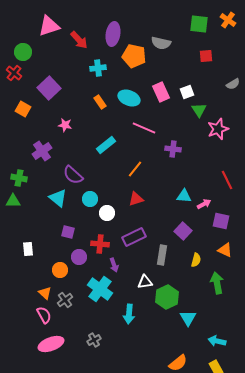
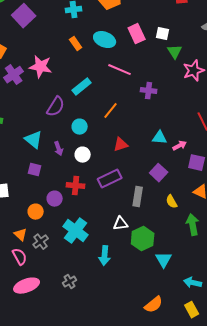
purple square: (49, 88) -> (24, 16), moved
white square: (187, 92) -> (163, 34), turned 32
pink star: (65, 125) -> (41, 67), size x1.6
purple cross: (42, 151) -> (14, 75), moved
purple semicircle: (73, 175) -> (56, 107), moved, turned -100
cyan circle: (90, 199) -> (80, 127), moved
red triangle: (136, 199) -> (121, 145), moved
purple square: (68, 232) -> (35, 170), moved
yellow semicircle: (196, 260) -> (172, 202), turned 136
purple arrow: (114, 265) -> (59, 149), moved

